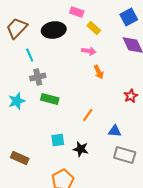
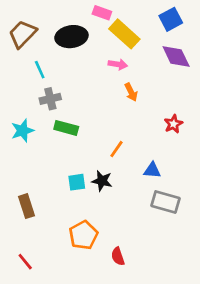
yellow rectangle: (94, 28) -> (124, 34), size x1.6
black star: (81, 149) -> (102, 181), moved
brown rectangle: (20, 158) -> (26, 206), turned 48

